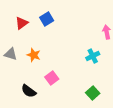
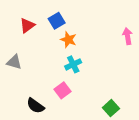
orange star: (34, 55) -> (68, 40), moved
cyan cross: (93, 56) -> (73, 64), moved

